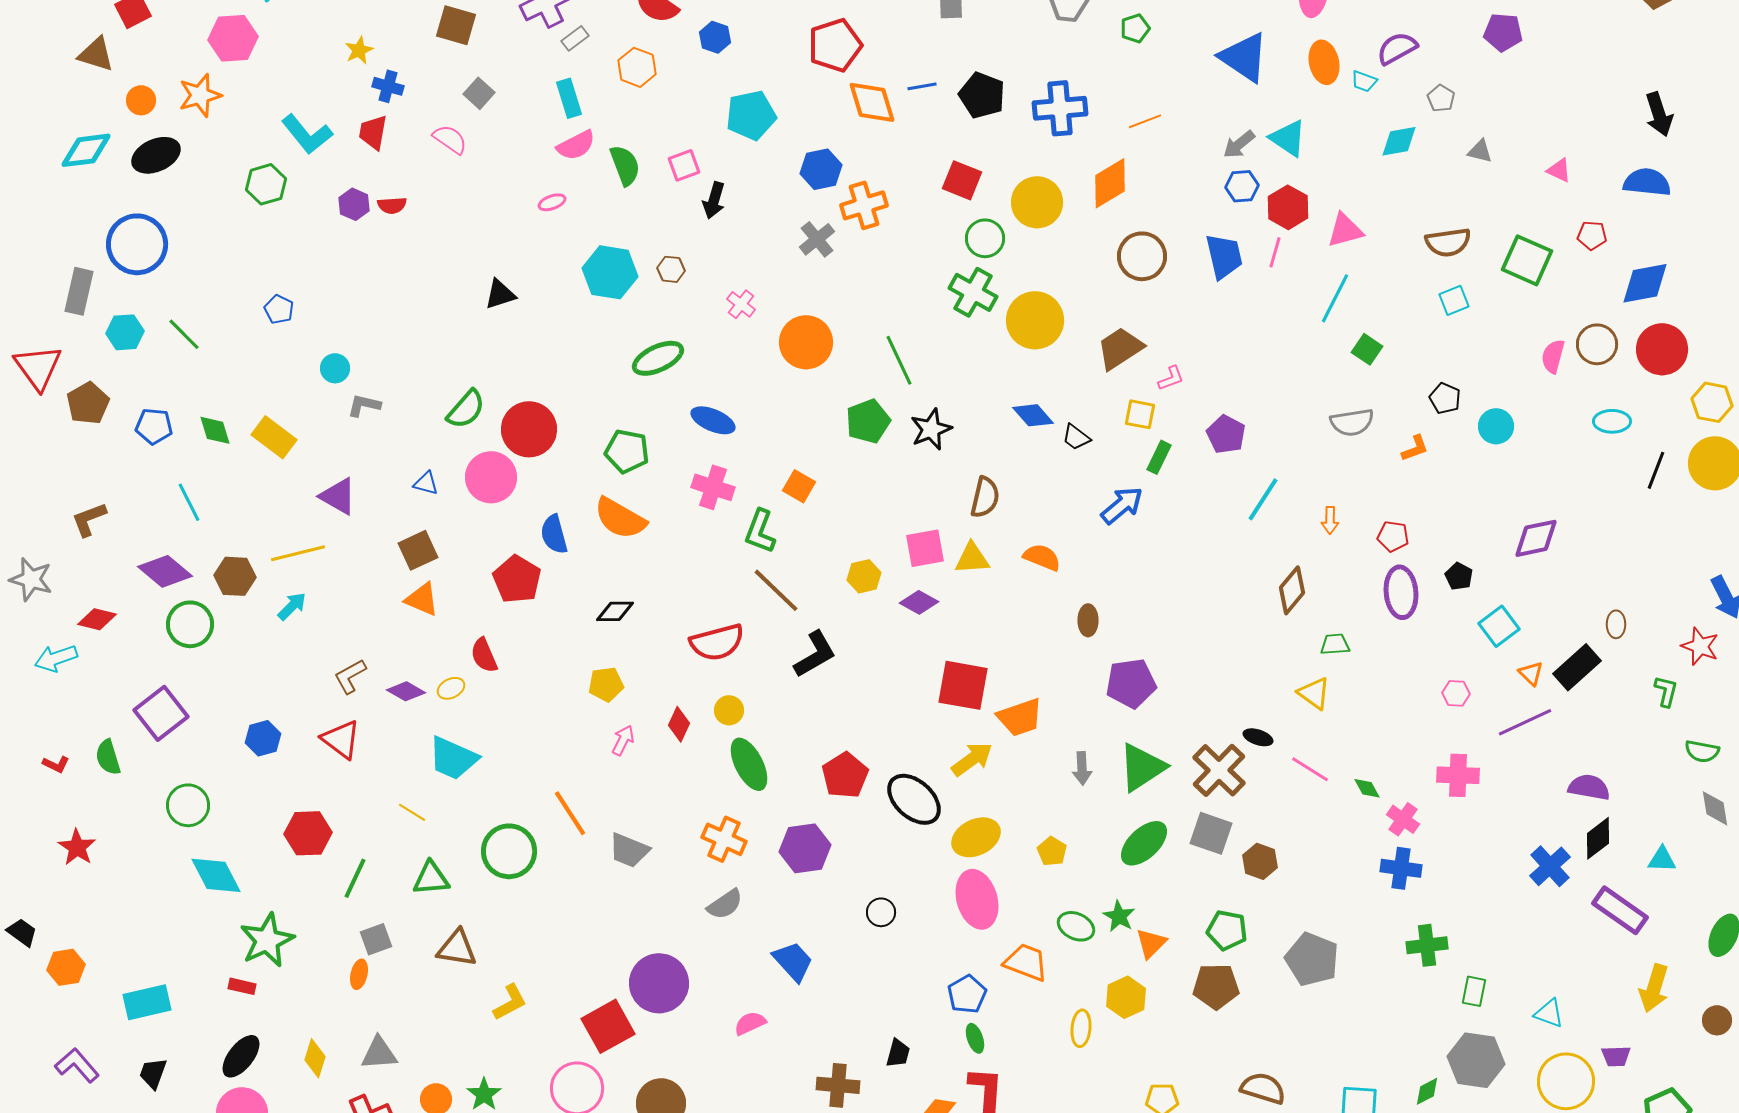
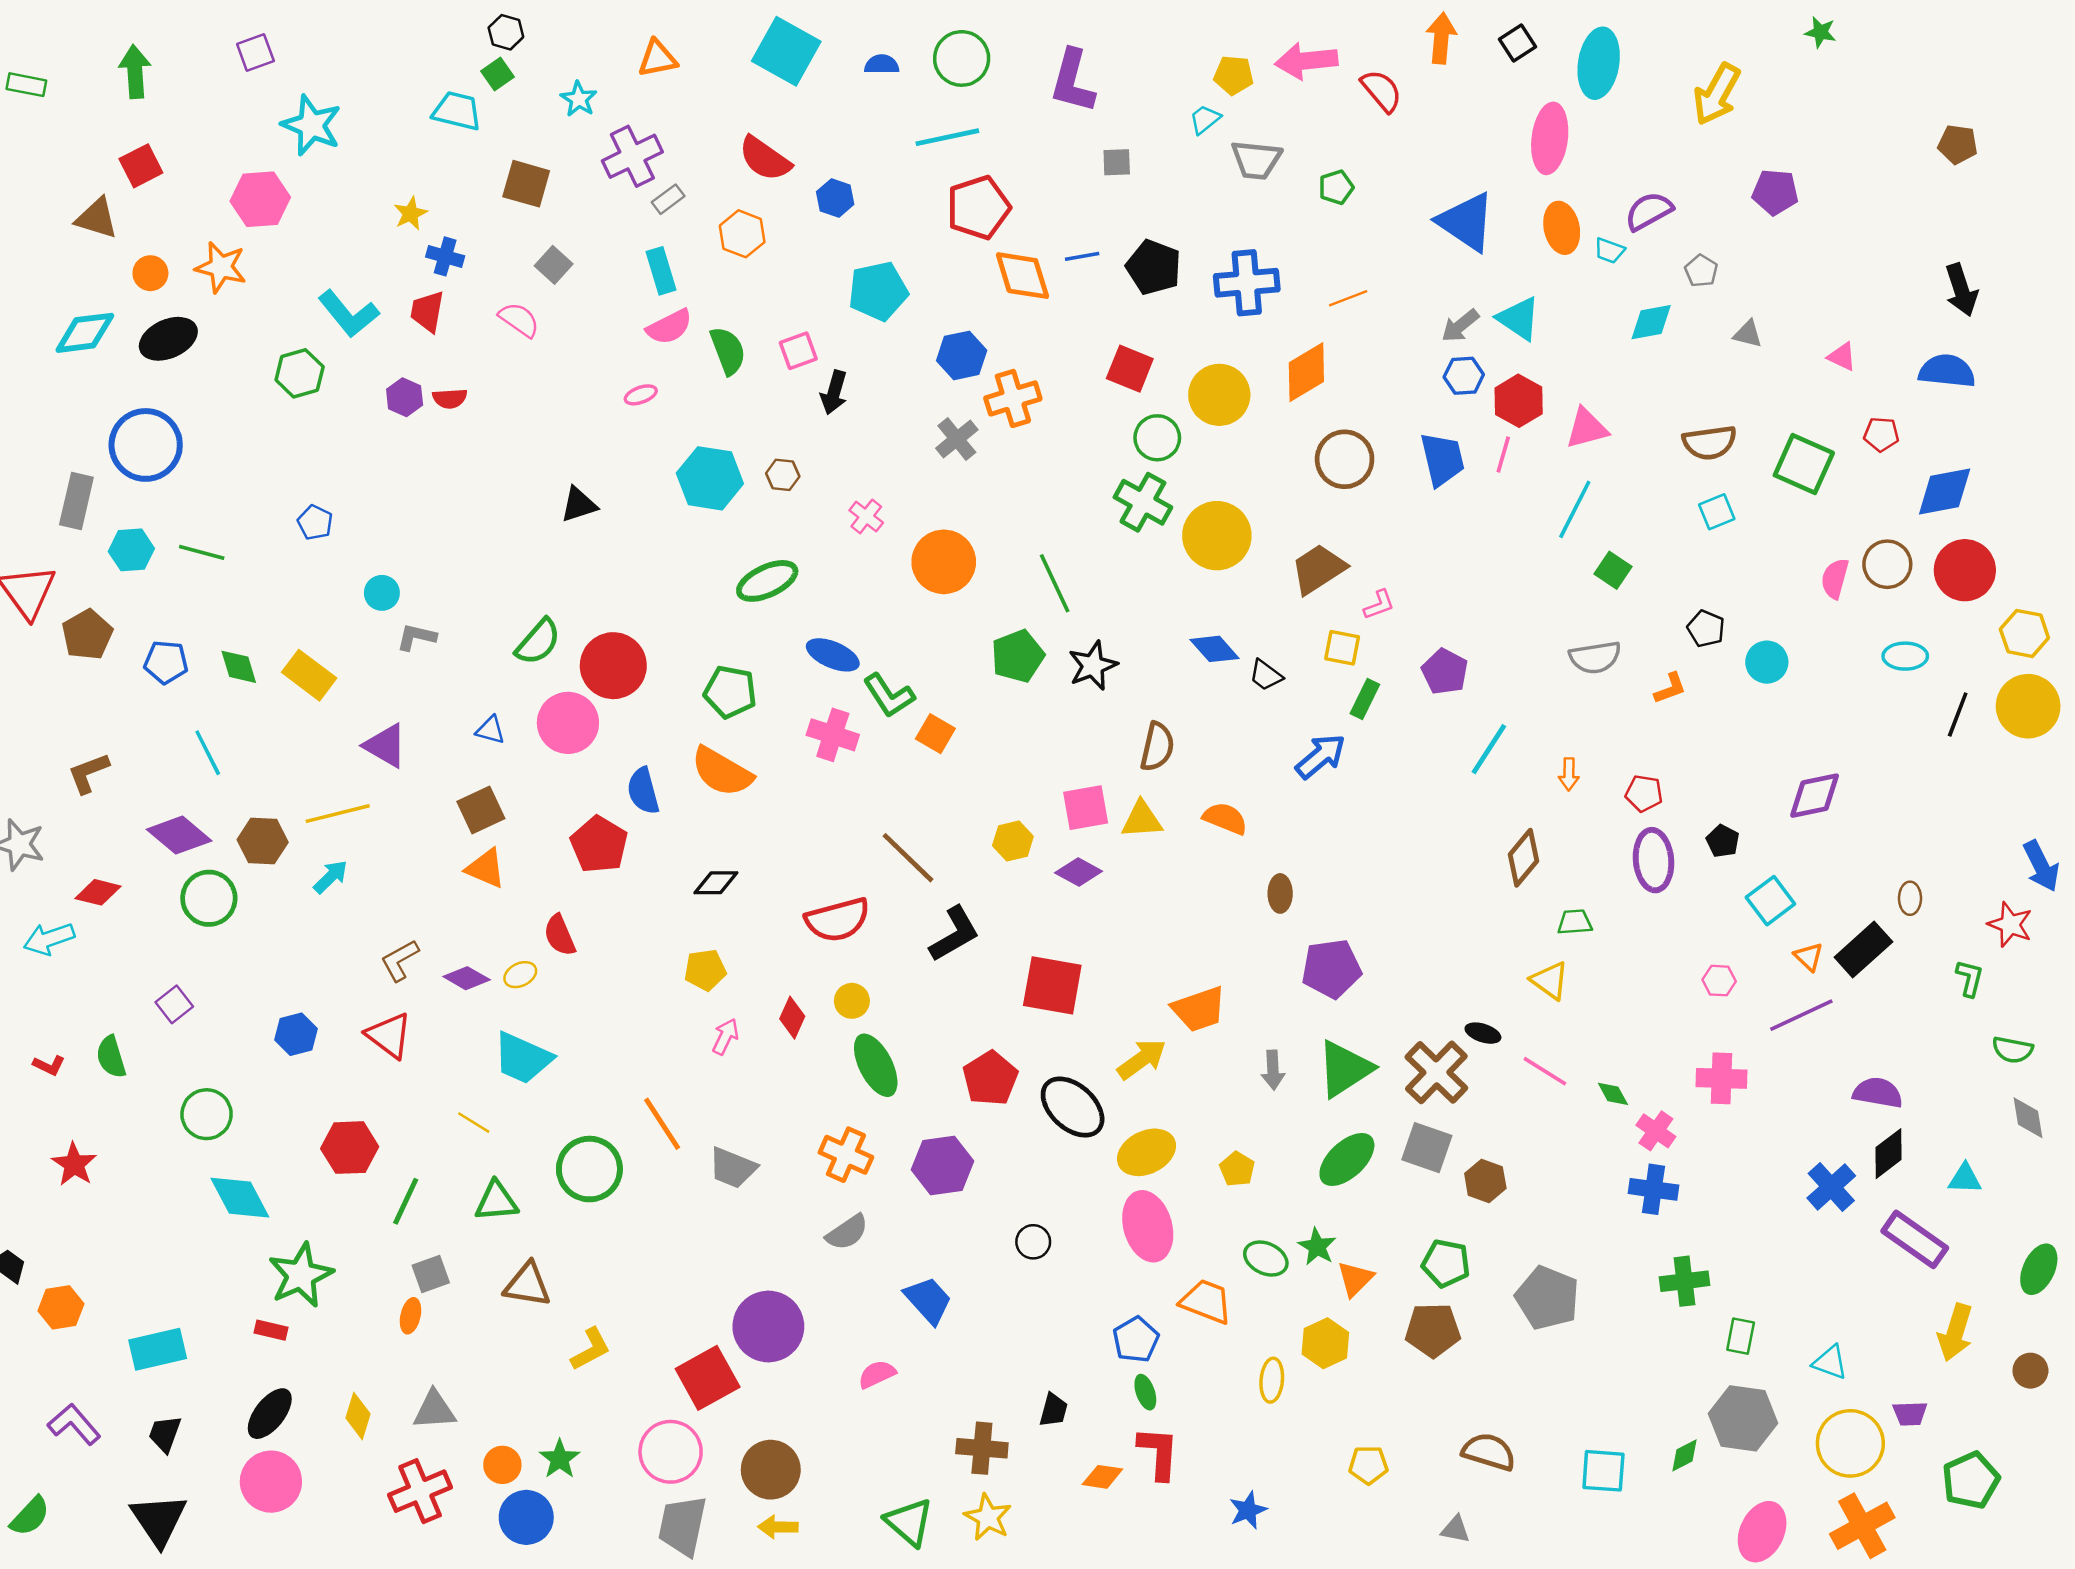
orange star: (200, 95) -> (221, 267), turned 30
green line: (184, 334) -> (202, 552), turned -30
green L-shape: (760, 531) -> (889, 695), moved, turned -54
red square: (963, 685) -> (1052, 985), moved
purple square: (161, 713) -> (174, 1004), size x0.6

